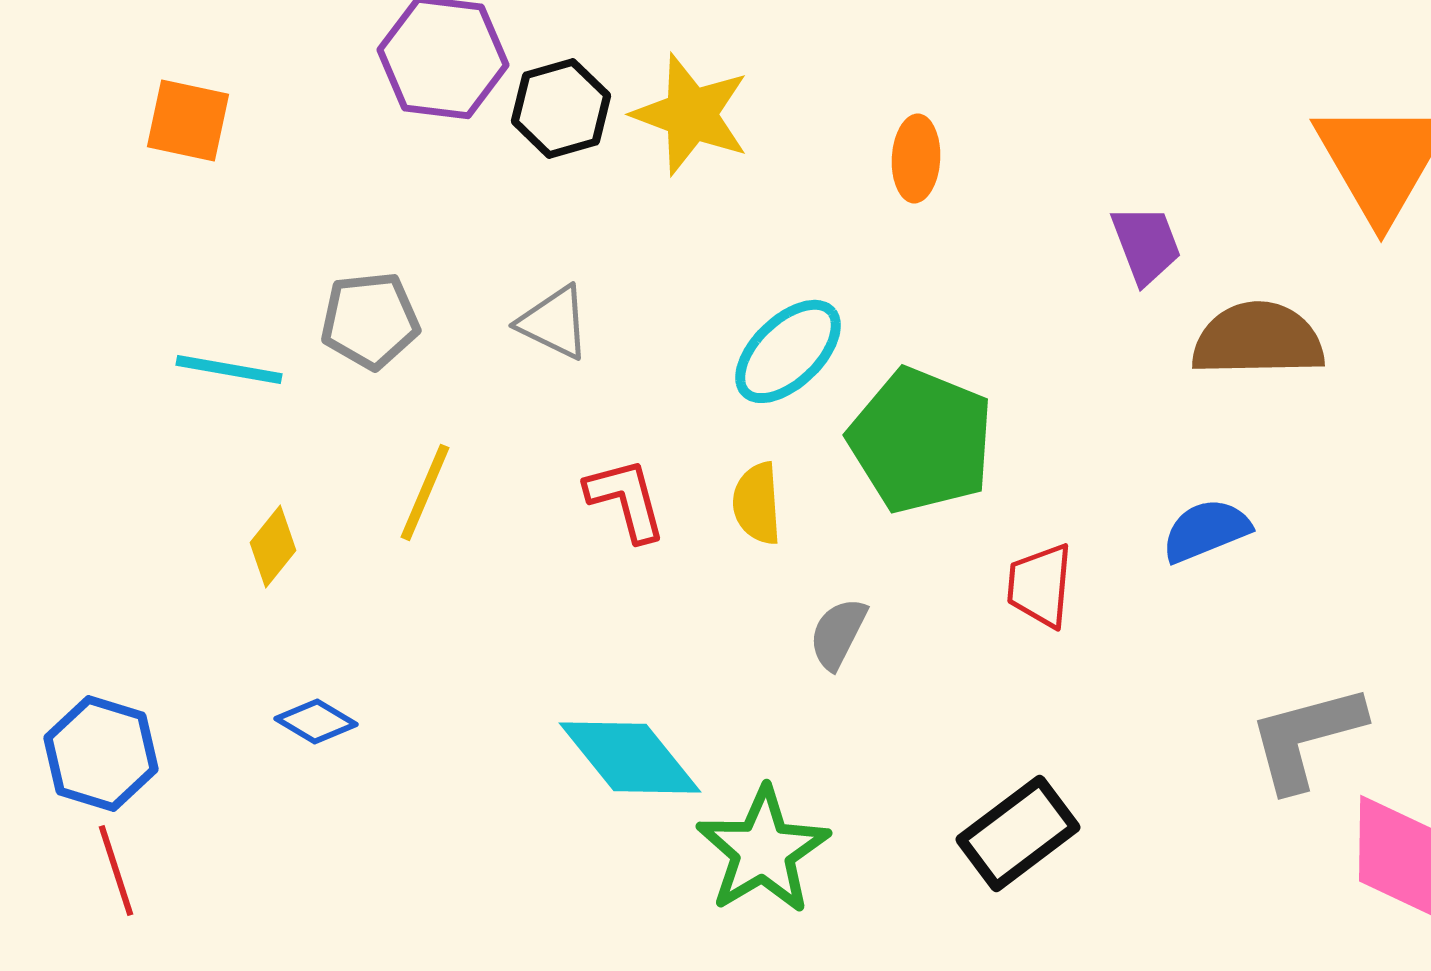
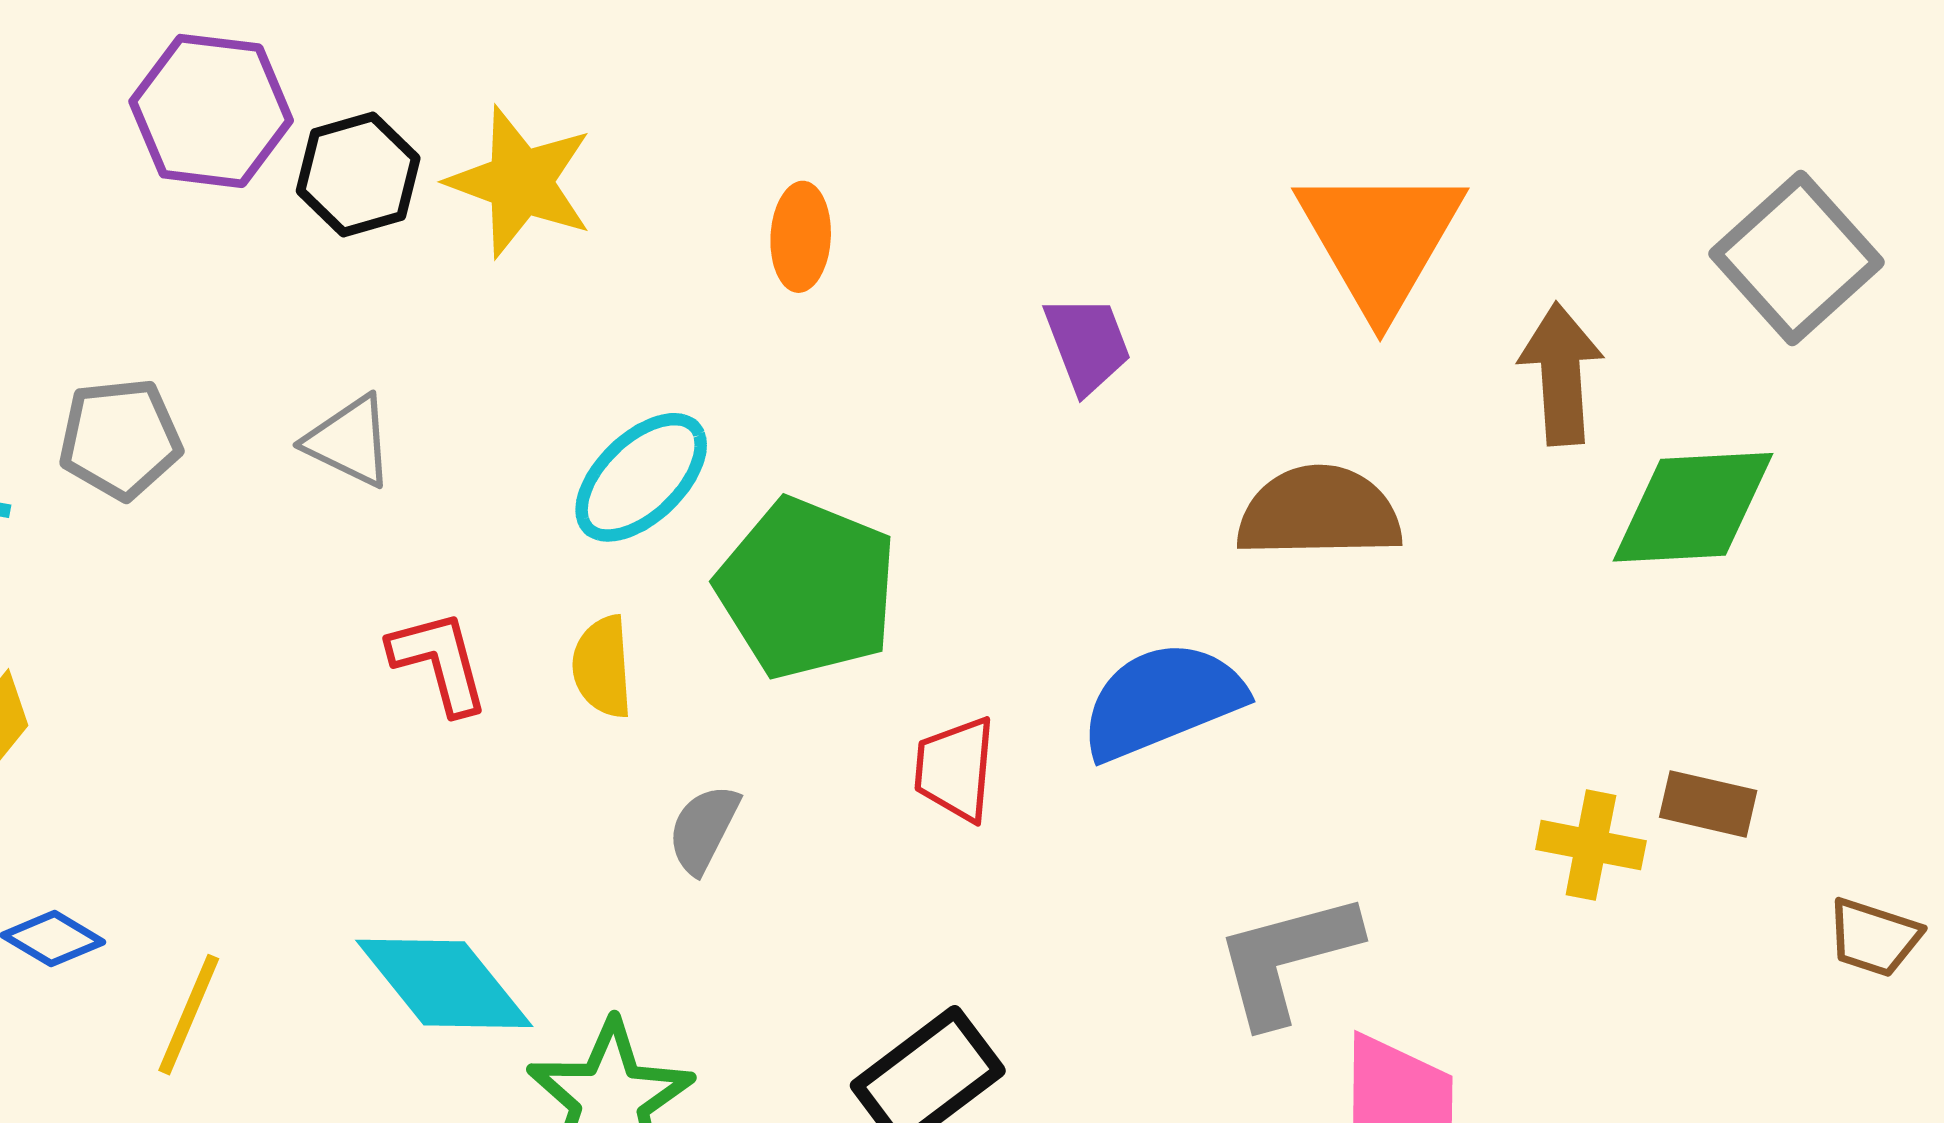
brown semicircle: (1258, 339) -> (1319, 512), moved
yellow line: (425, 492) -> (189, 1015), moved
blue semicircle: (1206, 530) -> (1162, 700), size x1.5

